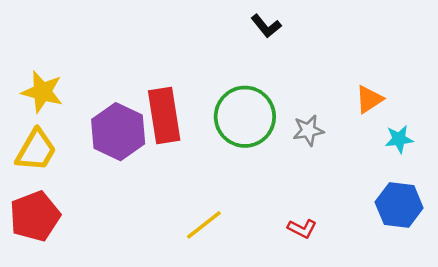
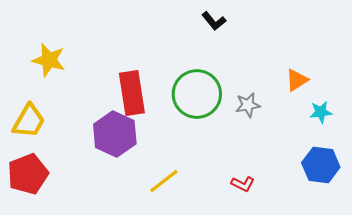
yellow star: (42, 92) -> (49, 60), moved
purple hexagon: (118, 132) -> (115, 134), moved

